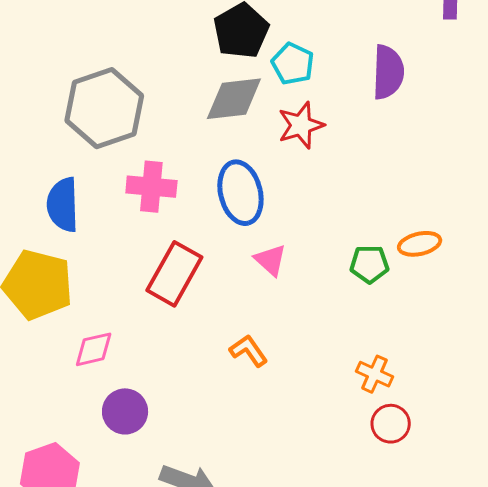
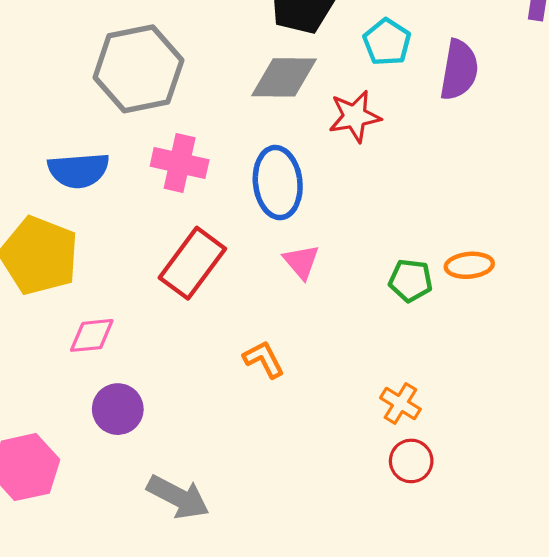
cyan pentagon: (293, 64) -> (387, 42), moved
blue semicircle: (63, 205) -> (78, 170), turned -100

